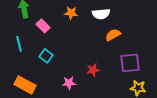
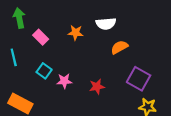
orange star: (71, 13) -> (76, 33), moved
purple square: (130, 63) -> (139, 79), turned 35
pink star: (69, 83) -> (64, 81), moved

